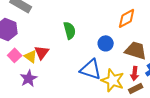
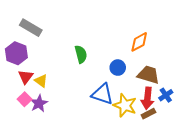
red triangle: (42, 52) -> (26, 77), moved
pink square: (15, 55) -> (25, 99), moved
red arrow: (135, 73) -> (147, 98), size x1.5

